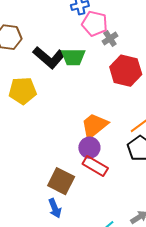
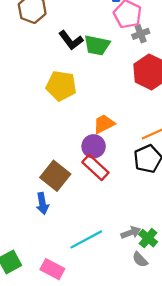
black L-shape: (49, 58) -> (71, 40), size x0.7
yellow pentagon: (23, 91) -> (61, 86), moved
orange trapezoid: (94, 126) -> (104, 124), size x0.7

